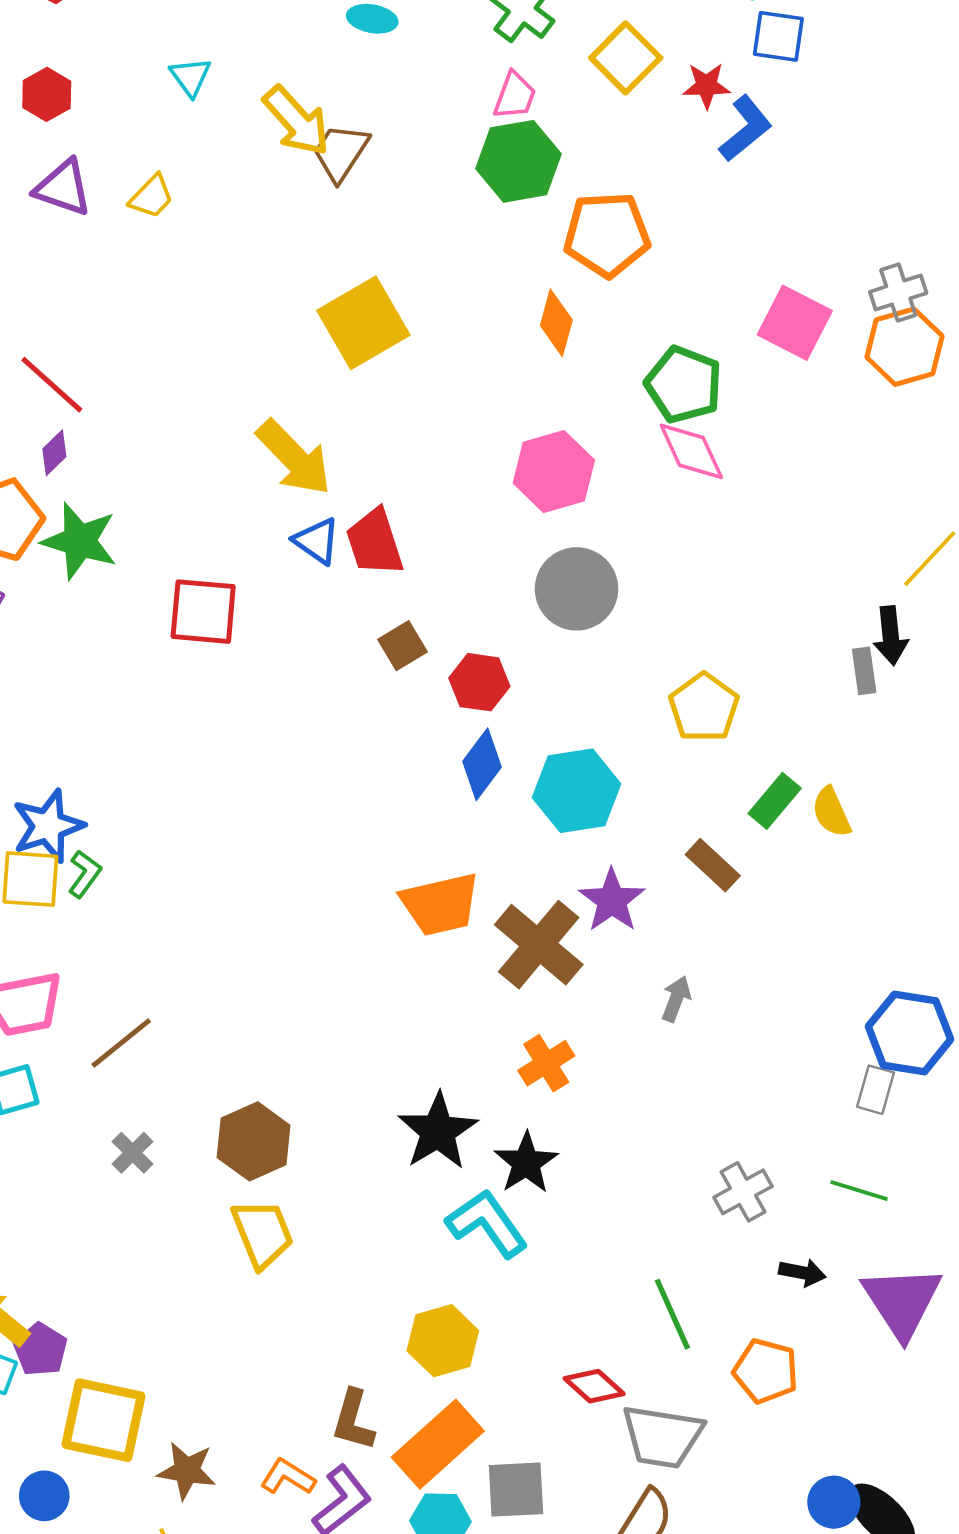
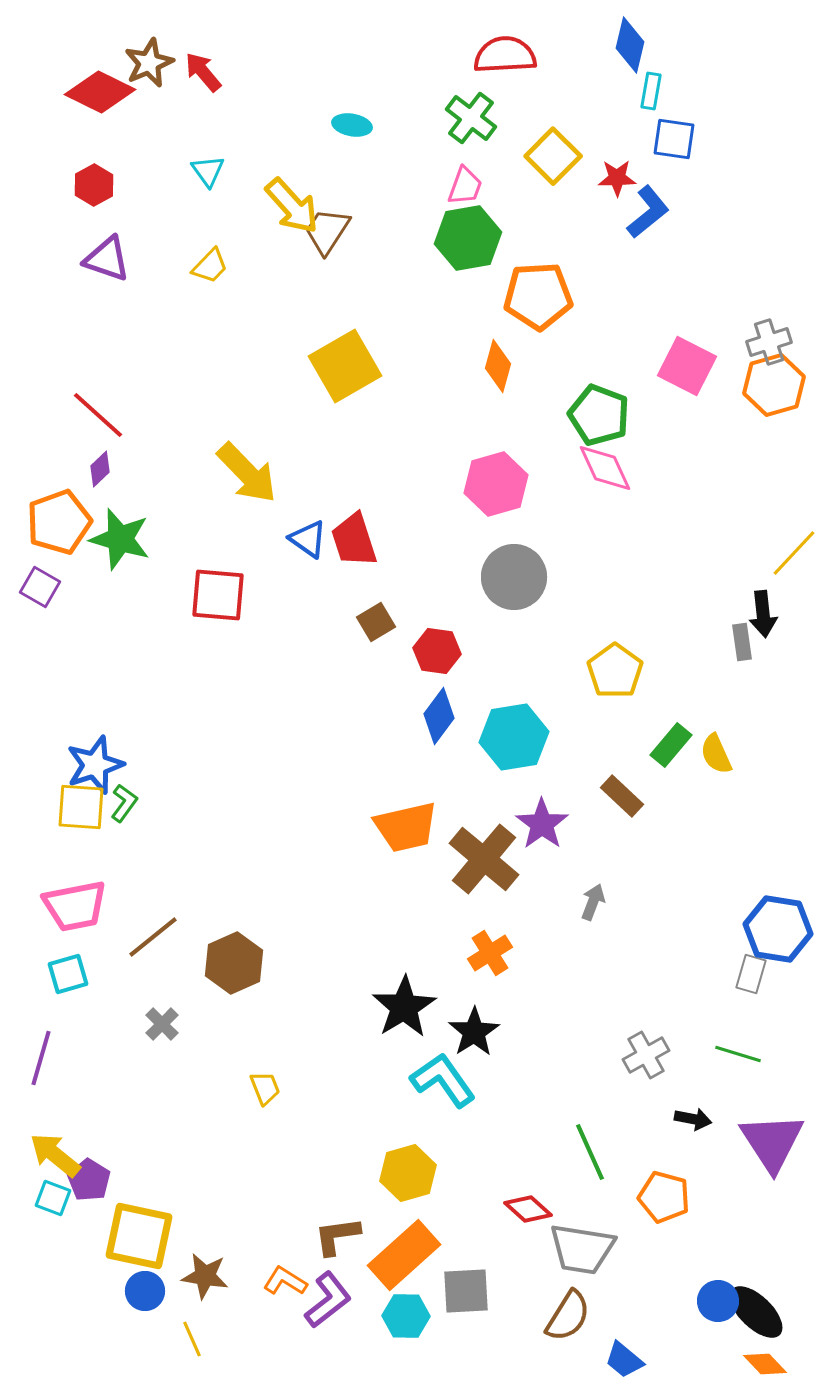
yellow trapezoid: (151, 197) -> (210, 266), moved
yellow arrow: (294, 458) -> (247, 473), moved
brown hexagon: (254, 1141) -> (234, 963), moved
yellow trapezoid: (262, 1233) -> (265, 1088), size x0.6
brown L-shape: (353, 1420) -> (337, 1236), turned 66
blue circle: (44, 1496) -> (145, 1291), moved

